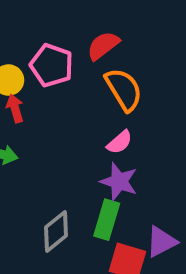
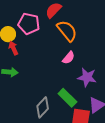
purple star: (119, 182) -> (87, 77), moved
green rectangle: (107, 220) -> (67, 98), turned -54

